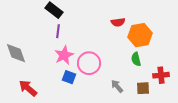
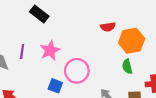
purple line: (58, 31) -> (22, 51), moved
pink star: (64, 55) -> (50, 50), moved

